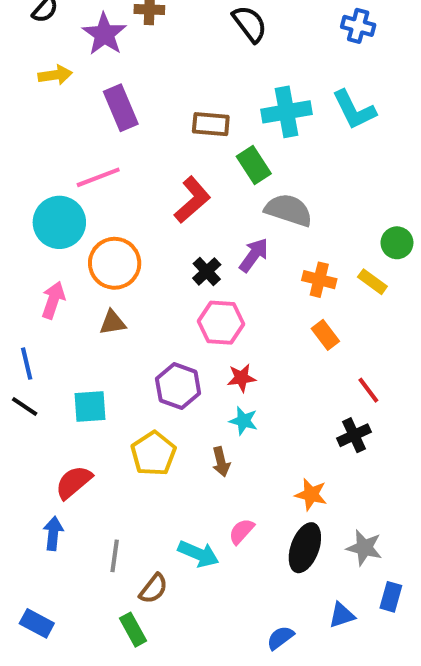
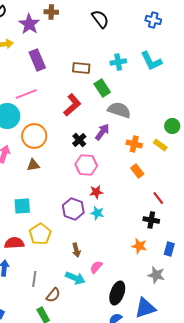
cyan cross: (286, 112) -> (118, 62), size x0.7
purple hexagon: (178, 386) -> (73, 209), moved
black cross: (354, 435) -> (151, 220), turned 35
yellow pentagon: (153, 454) -> (40, 234), moved
brown arrow: (221, 462) -> (76, 250), moved
red semicircle: (74, 482) -> (14, 243), turned 36
orange star: (311, 494) -> (139, 246), moved
black ellipse: (305, 548) -> (117, 293), moved
blue rectangle: (391, 597) -> (169, 249), moved
blue triangle: (342, 615) -> (145, 308), size x1.6

